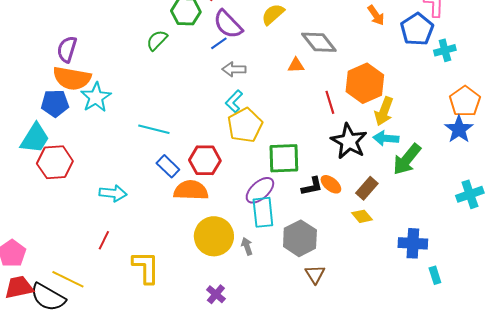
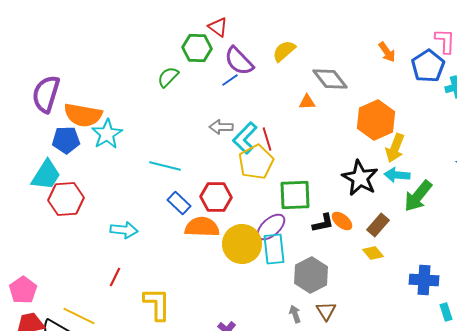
purple semicircle: (67, 49) -> (46, 94), moved, size x1.4
gray arrow: (234, 69) -> (221, 127), moved
cyan L-shape: (234, 101) -> (245, 138), size x1.4
red line: (330, 102) -> (267, 139), moved
yellow circle: (214, 236) -> (242, 244), moved
gray arrow: (247, 246) -> (295, 314), moved

